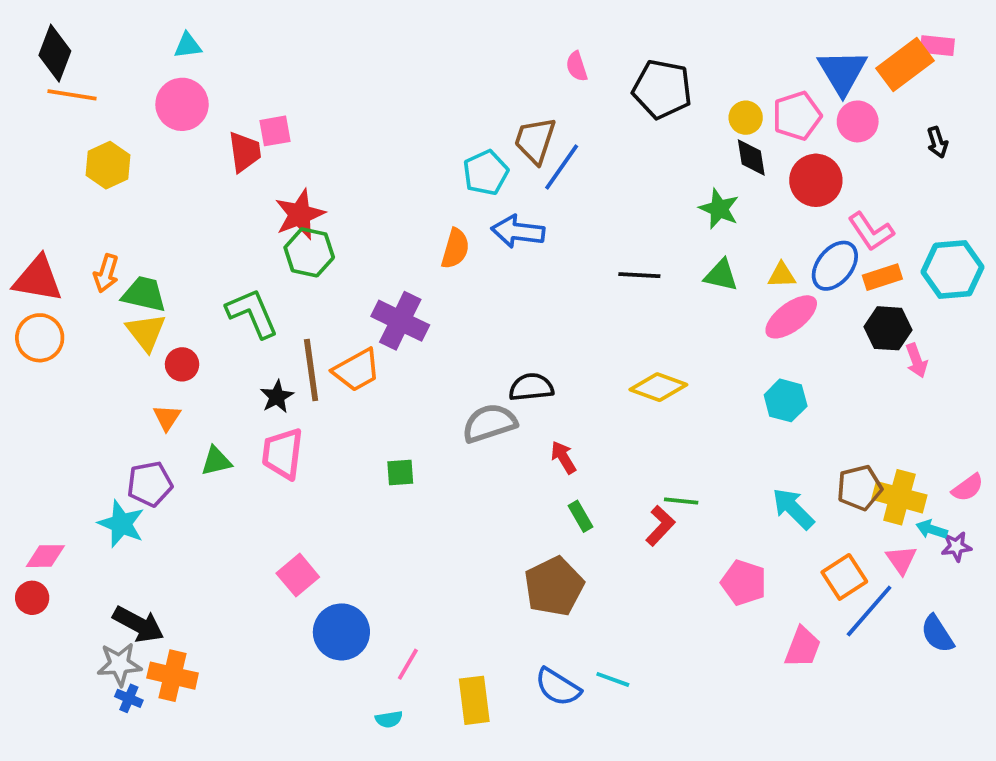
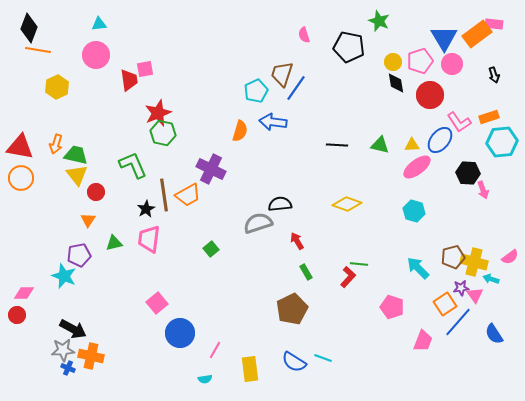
green star: (719, 209) -> (379, 21), moved
orange rectangle: (882, 277) -> (489, 117), moved
green square: (400, 473) -> (211, 249), turned -35
purple star: (956, 547) -> (461, 288), moved

